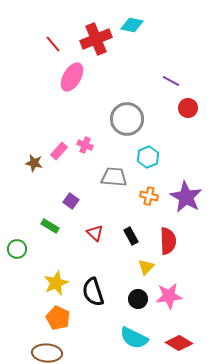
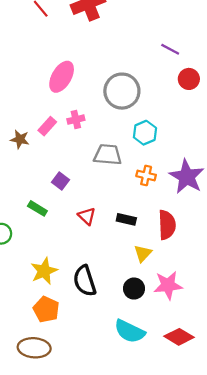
pink ellipse: (72, 77) -> (62, 77), moved
pink cross: (85, 145) -> (76, 120), turned -35
black rectangle: (131, 236) -> (126, 219), turned -48

